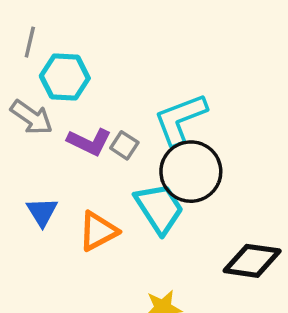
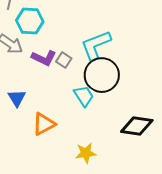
cyan trapezoid: (159, 208) -> (84, 96), size x0.7
orange triangle: (98, 231) -> (44, 124), moved

